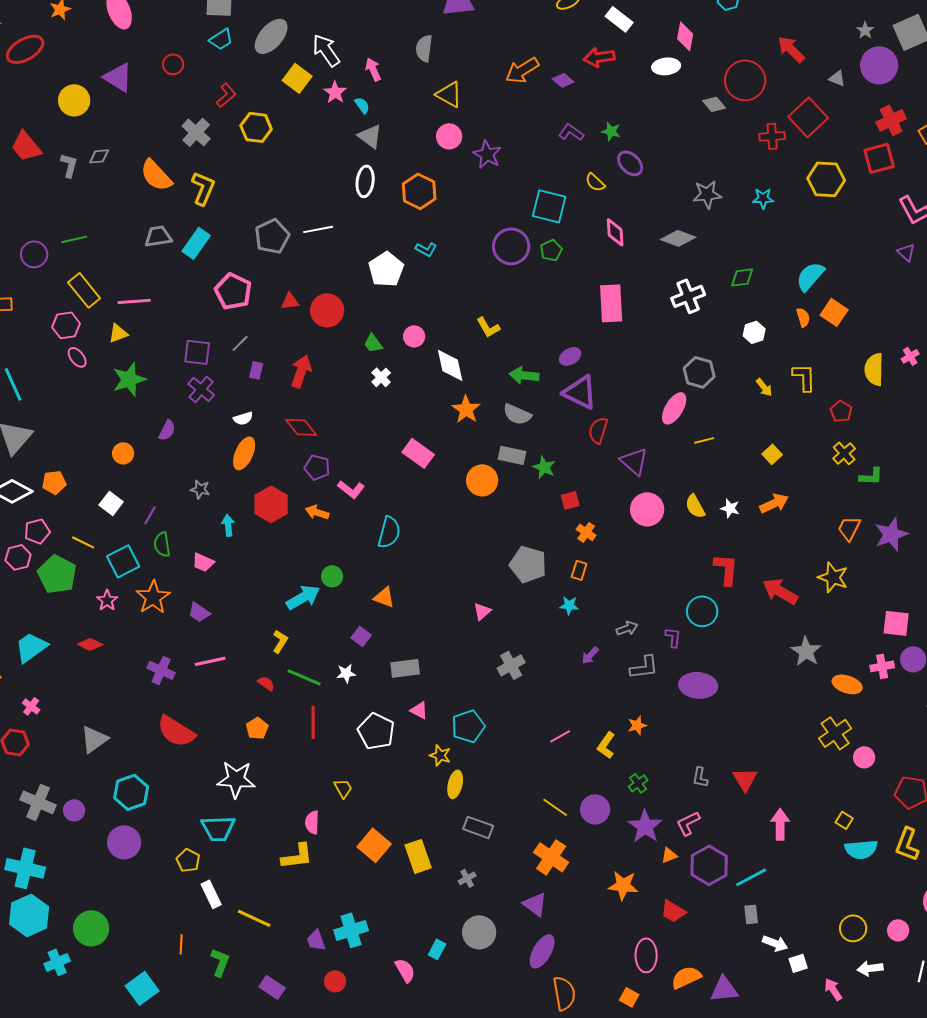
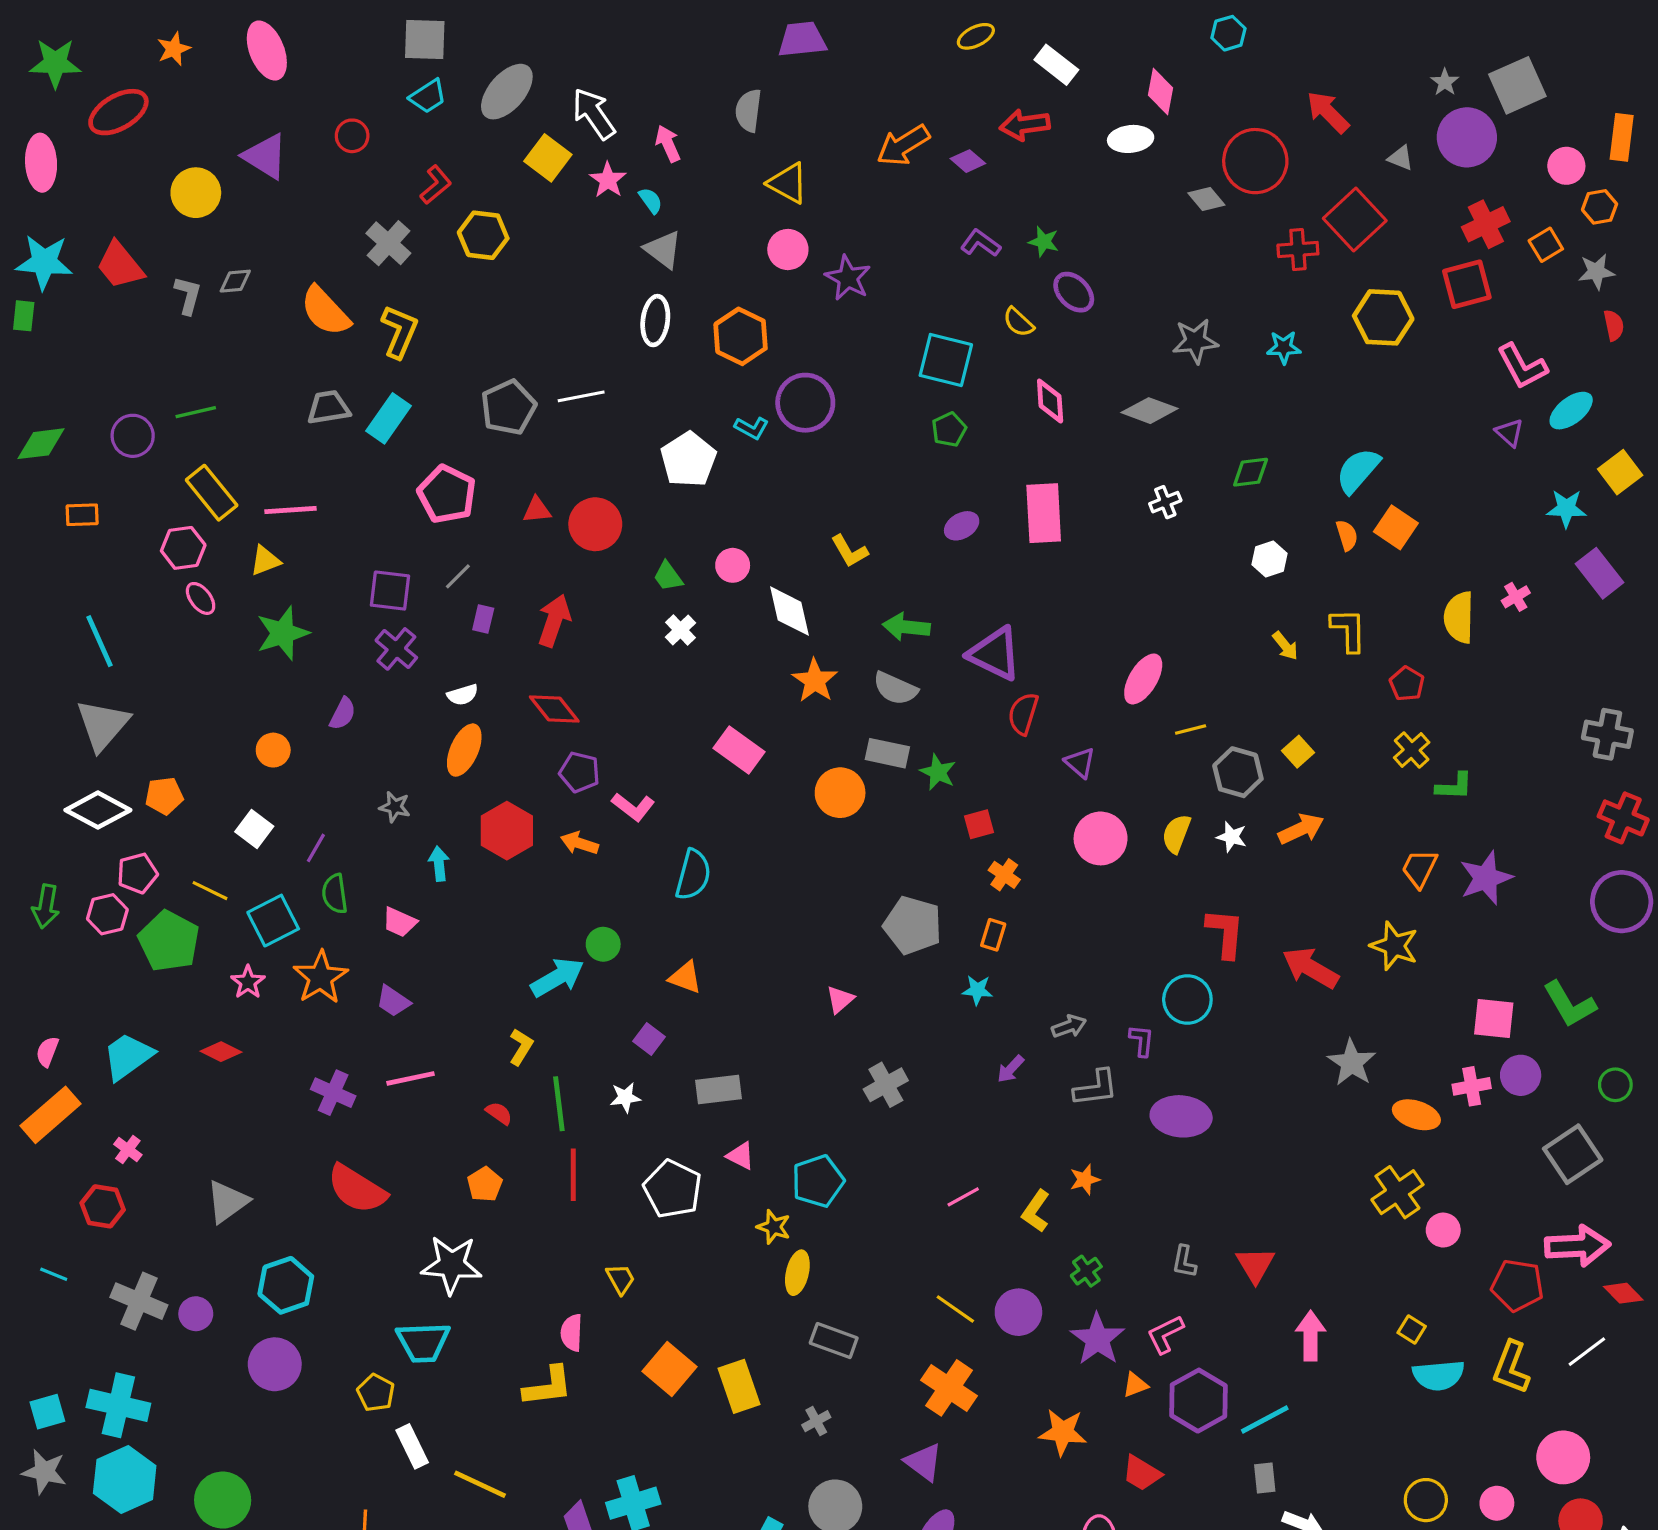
purple circle: (511, 246) -> (805, 403), moved
white cross: (688, 296) -> (1165, 502), size x0.6
purple ellipse: (570, 356) -> (962, 526), moved
gray hexagon: (699, 372) -> (1238, 772), moved
purple triangle: (634, 461) -> (1080, 763), size x0.7
yellow semicircle: (695, 506) -> (1176, 834), turned 50
green line: (304, 677) -> (559, 1104), turned 60

